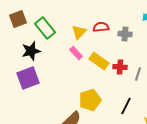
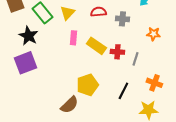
yellow triangle: (79, 32) -> (67, 13), moved
black star: (31, 51) -> (28, 36), turned -30
pink rectangle: (76, 53) -> (73, 38), turned 48

